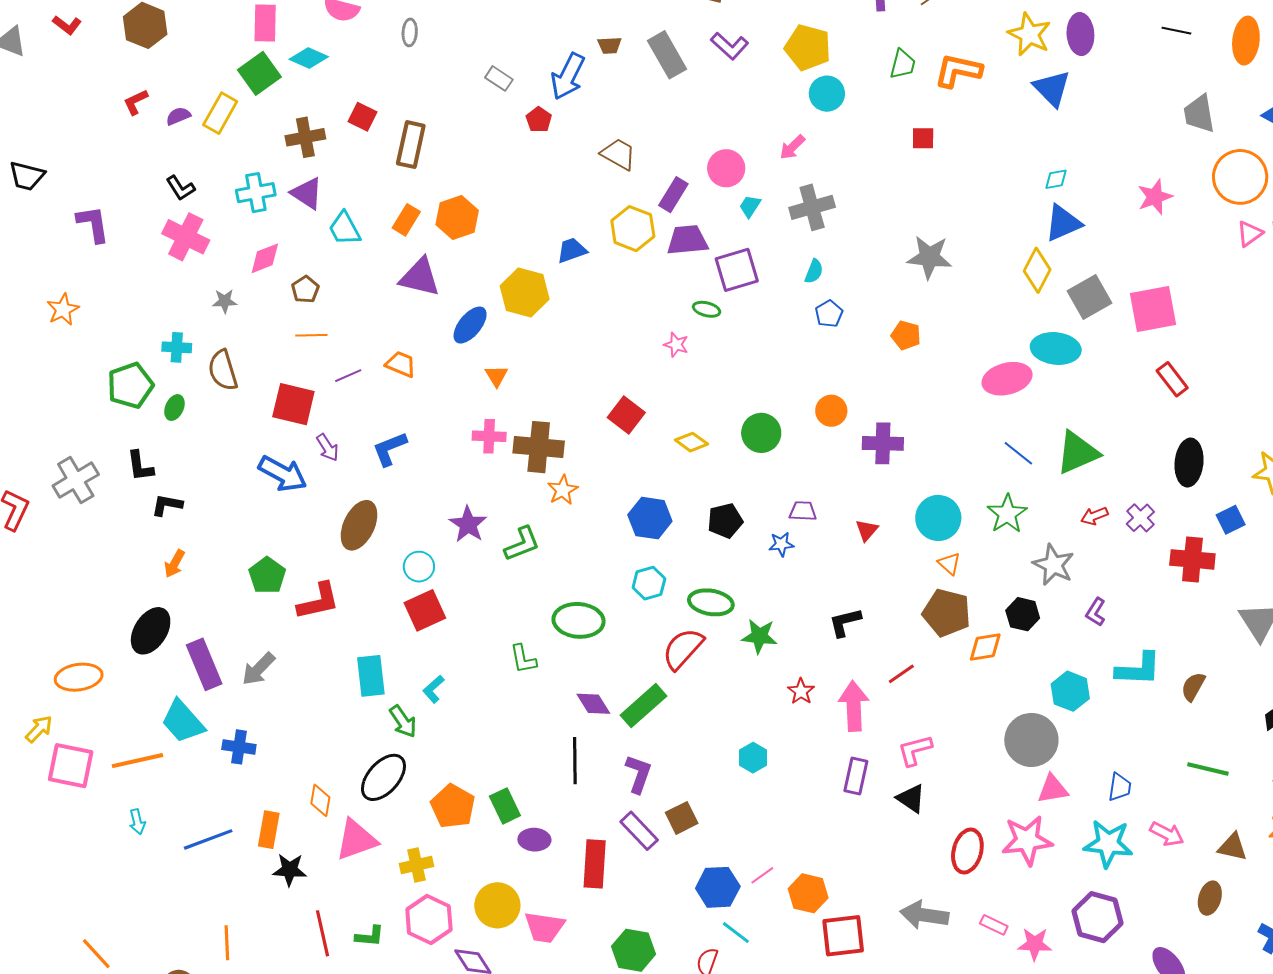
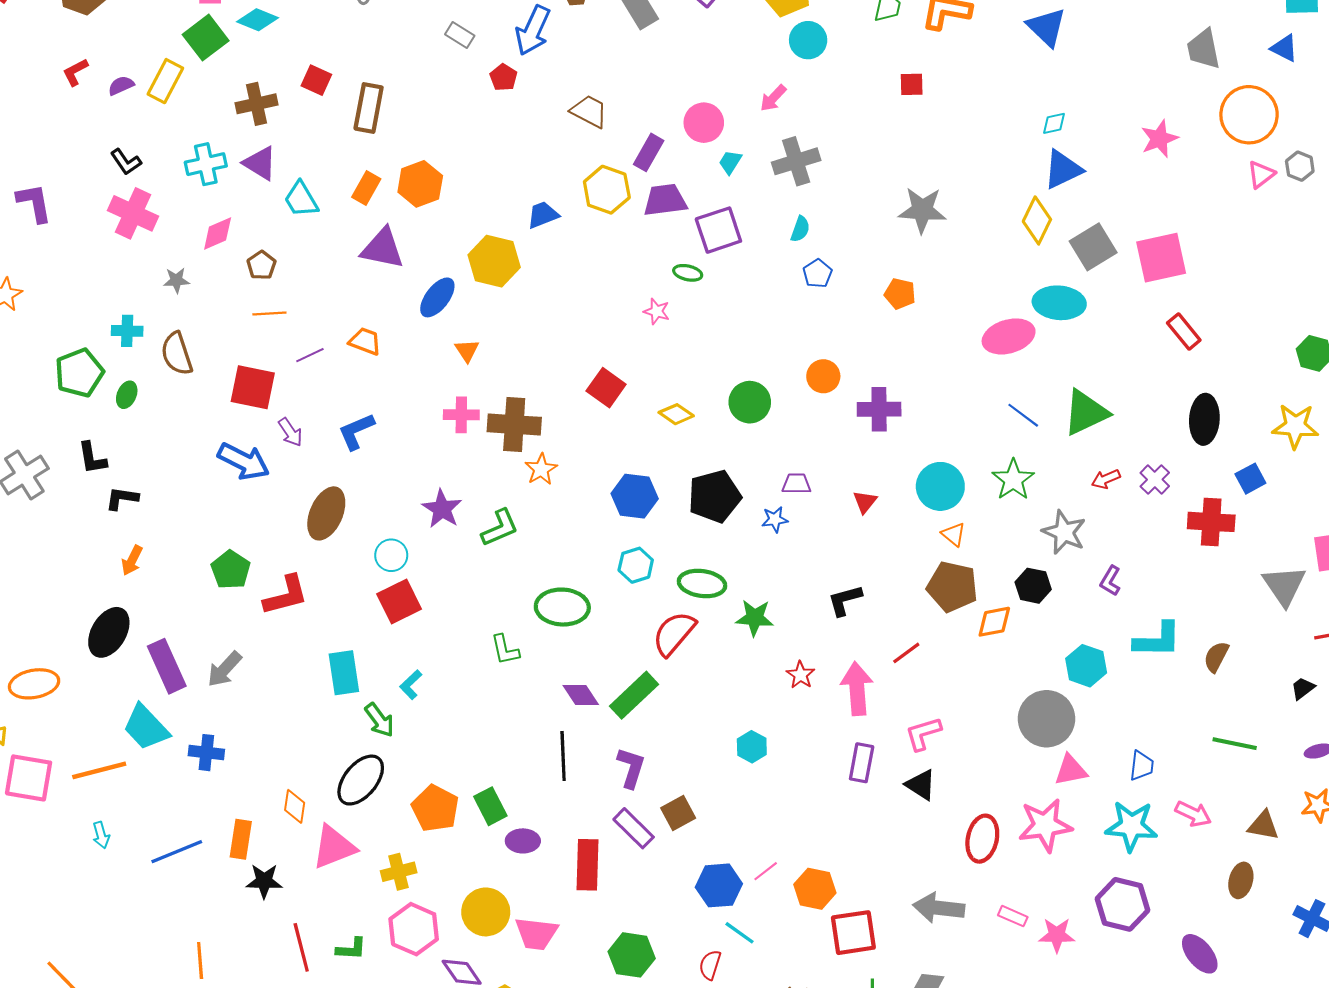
black pentagon: (725, 521) -> (714, 496), size x1.4

